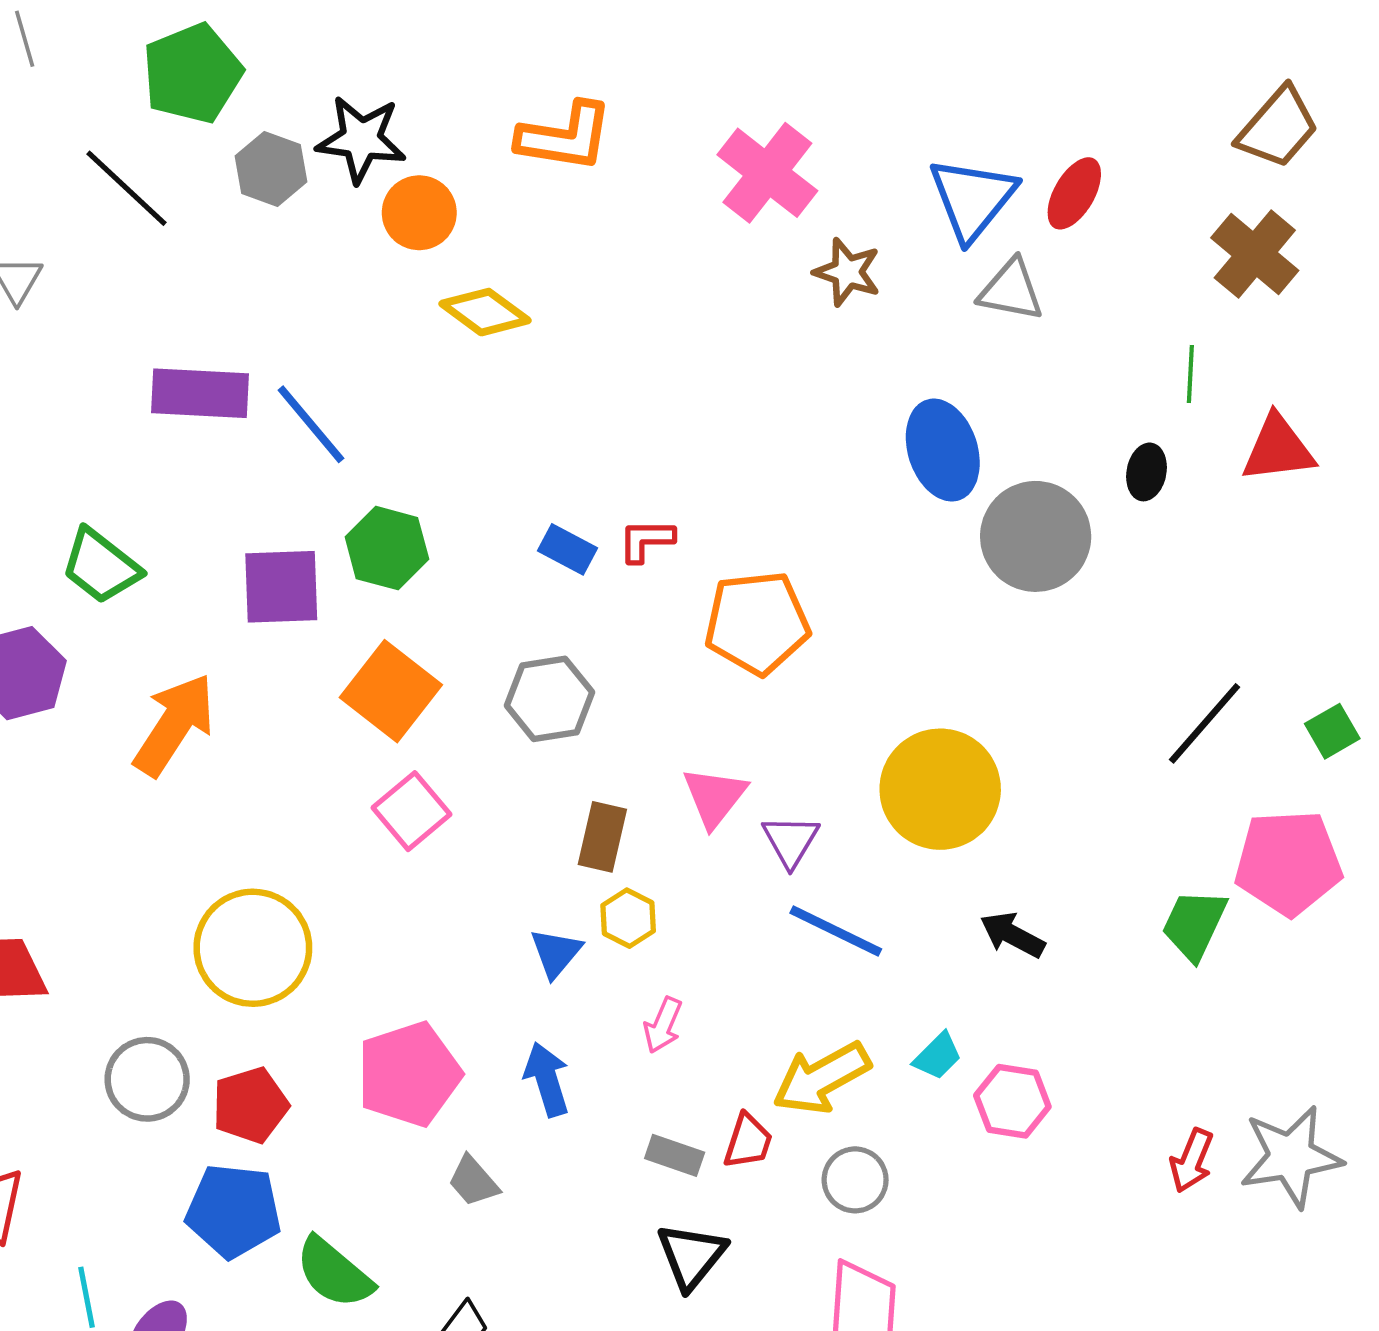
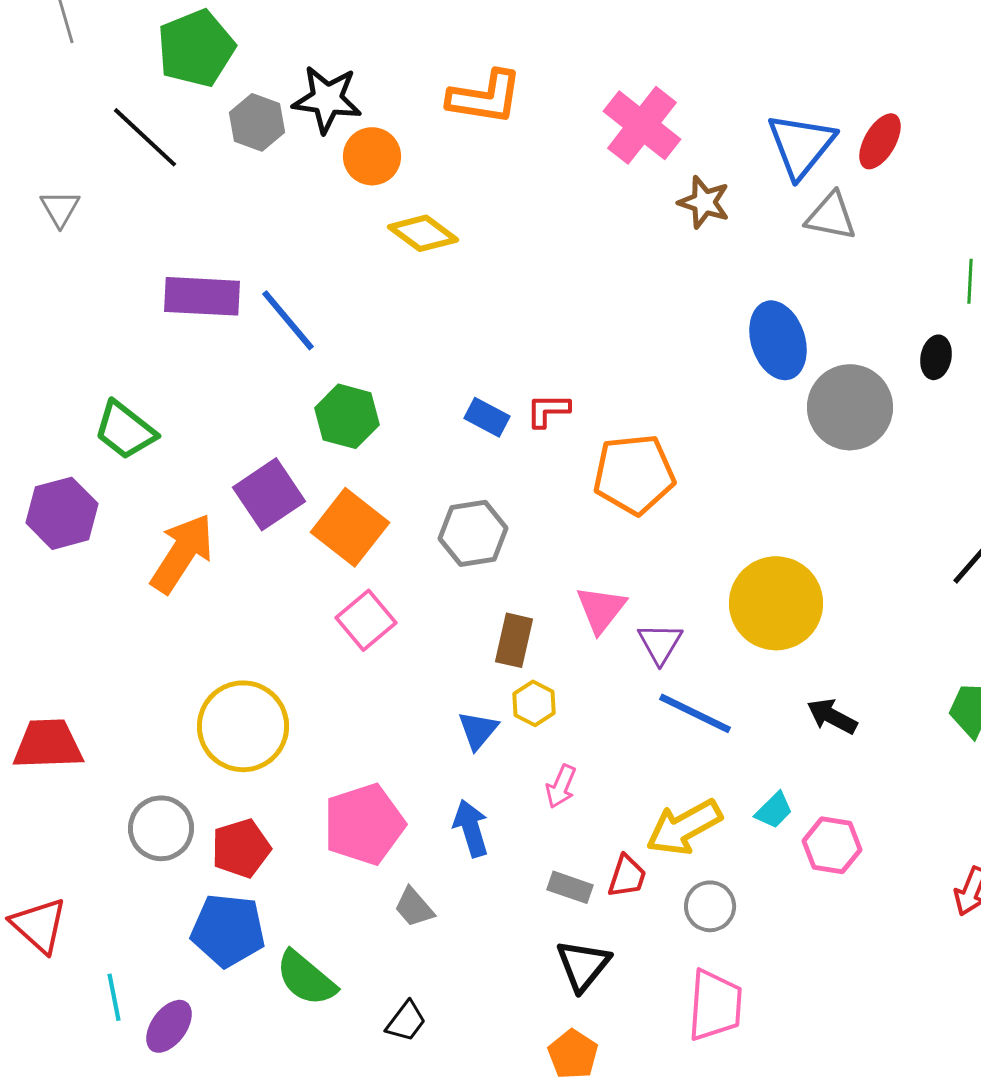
purple square: (281, 587) -> (269, 494), moved, turned -32

